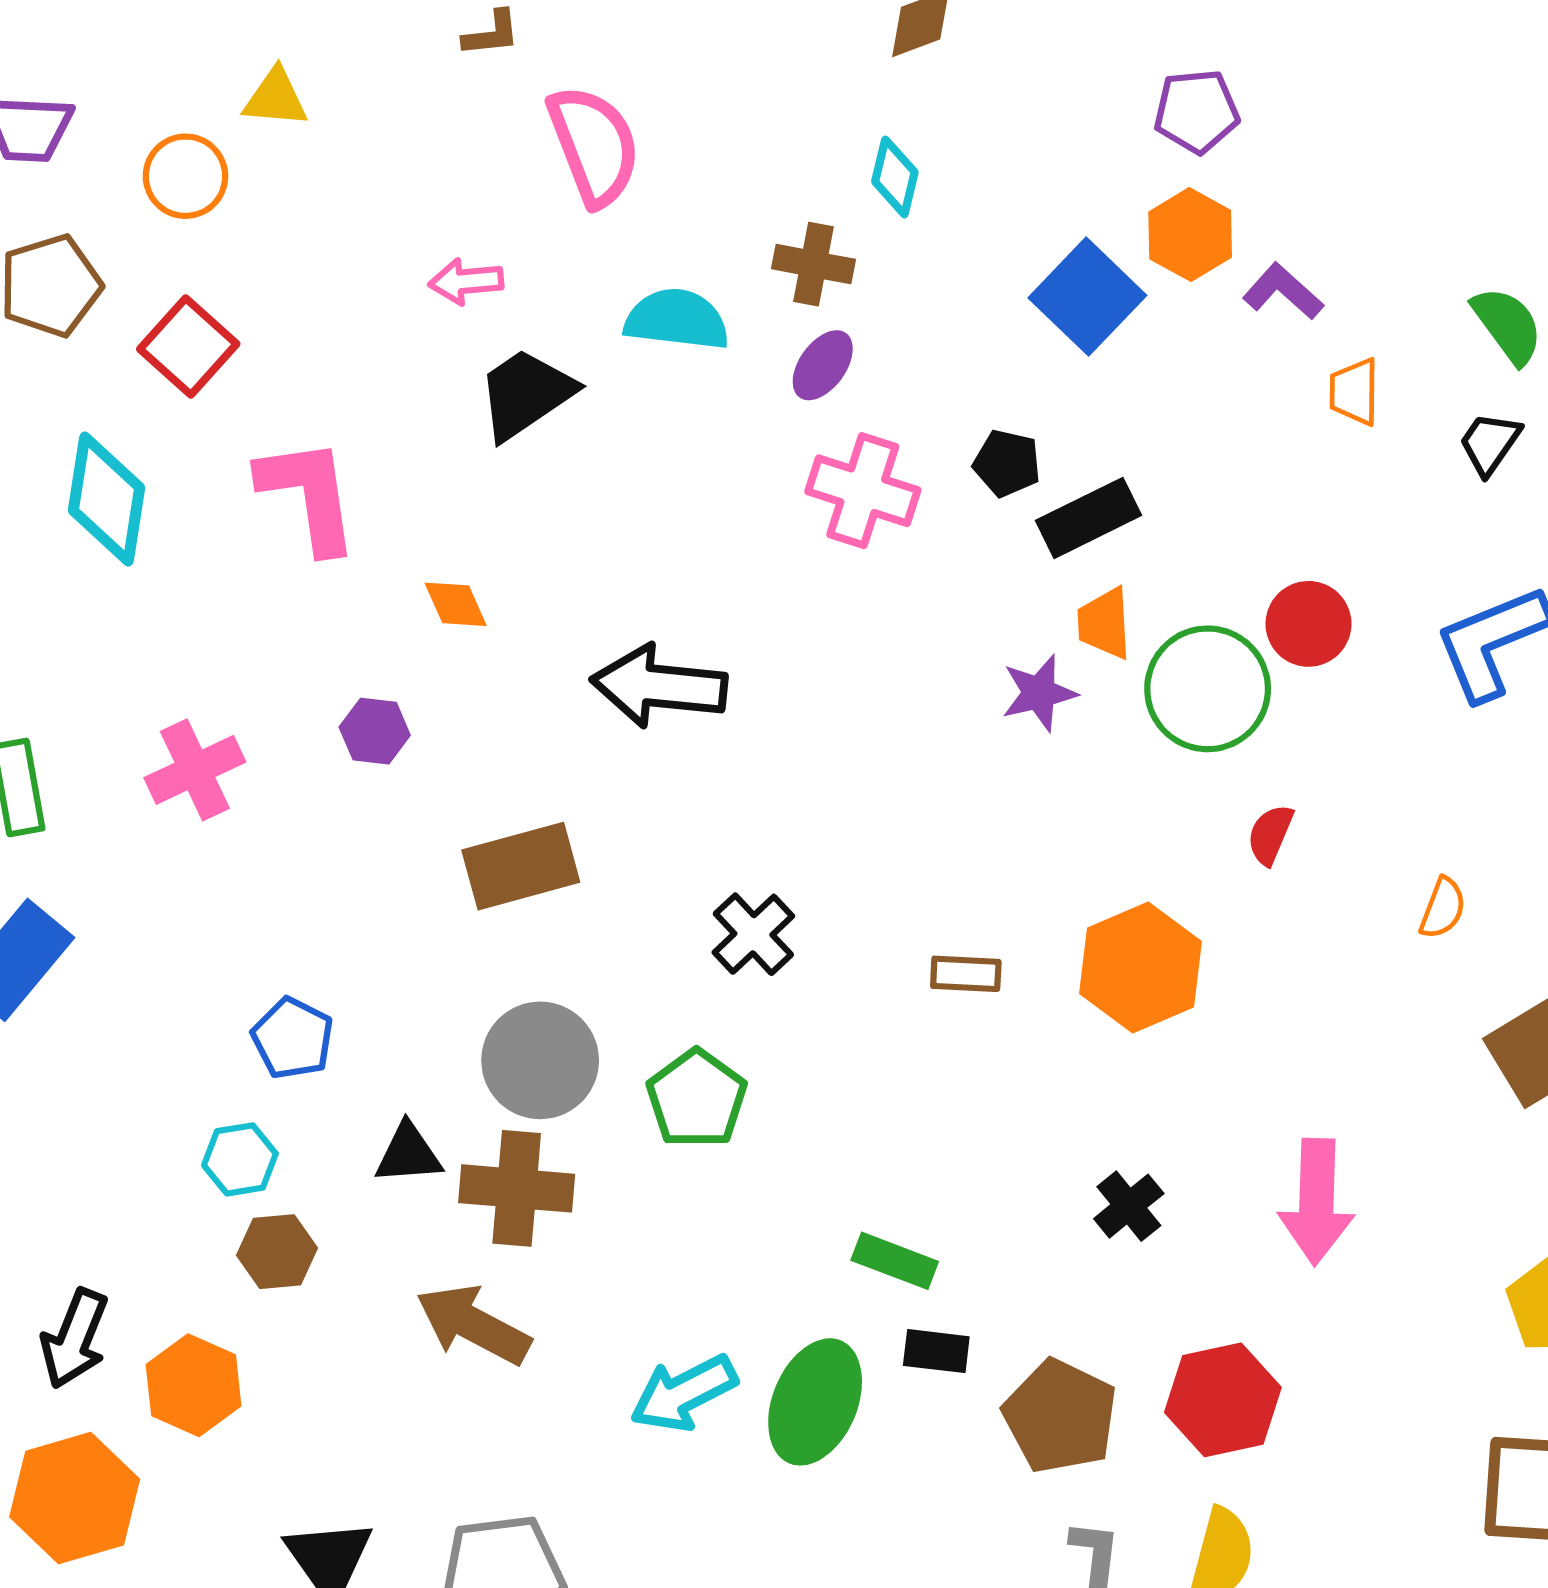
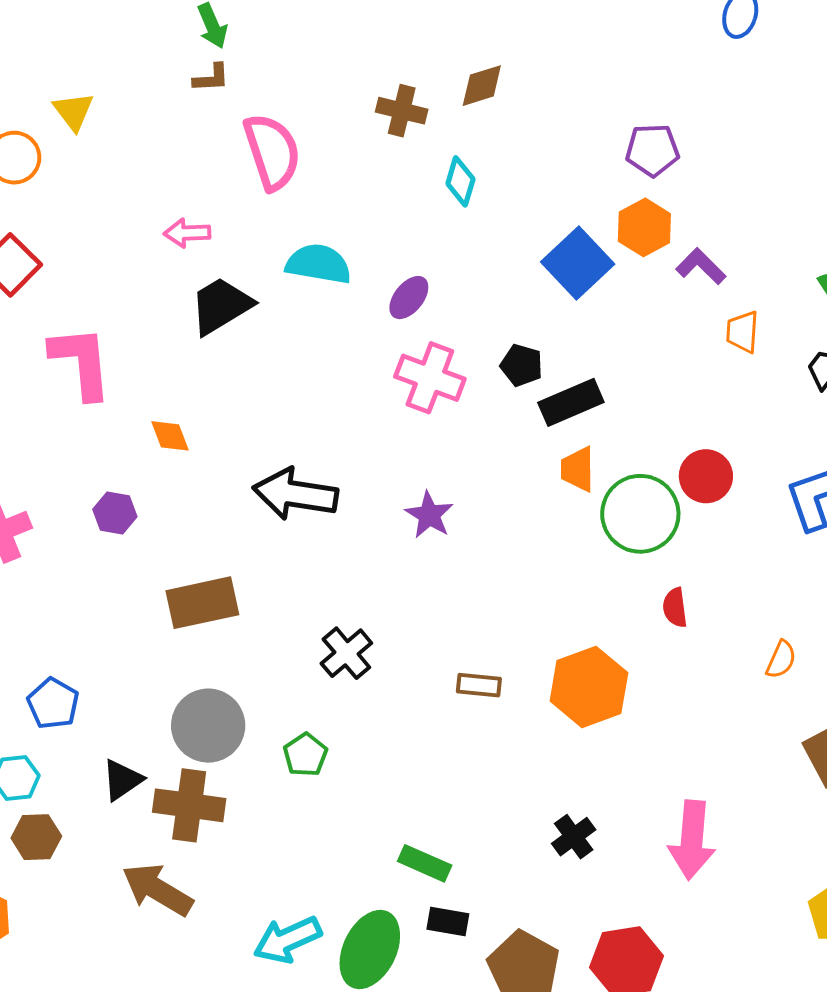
yellow triangle: (276, 98) -> (73, 111), turned 45
brown cross: (814, 264) -> (402, 111), moved
purple star: (1039, 693) -> (429, 515), moved, turned -30
red semicircle: (1270, 835) -> (675, 608), turned -33
green pentagon: (697, 1099) -> (305, 755), size x0.7
black triangle: (408, 1154) -> (122, 780), turned -33

